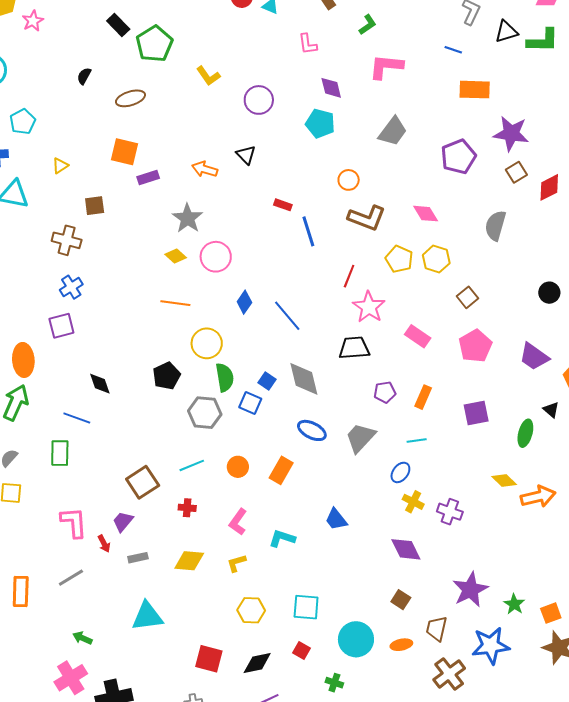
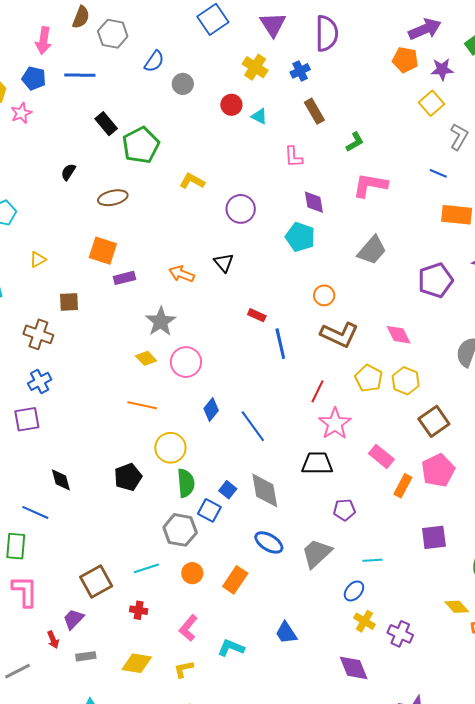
yellow L-shape: (208, 76) -> (192, 181), turned 150
brown square: (467, 297) -> (434, 421), size x1.4
orange rectangle: (423, 397) -> (403, 486), moved
gray hexagon: (205, 413) -> (180, 530), moved
pink L-shape: (74, 522) -> (25, 591), moved

